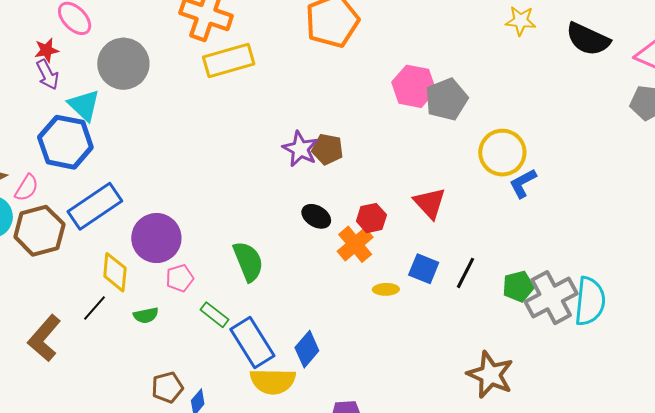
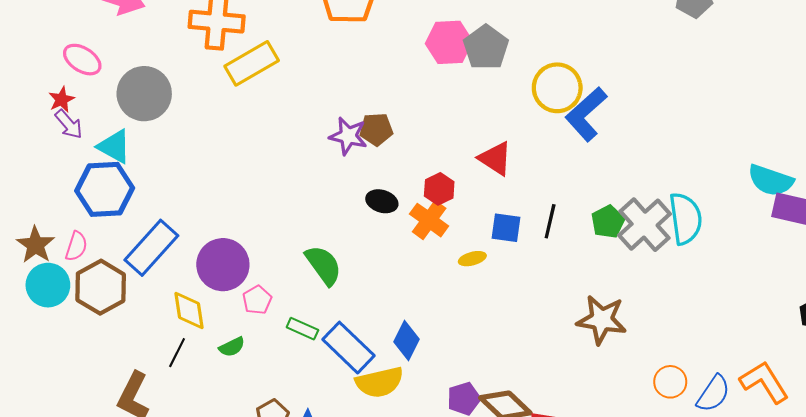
blue L-shape: (523, 183) -> (586, 114), size x1.6

